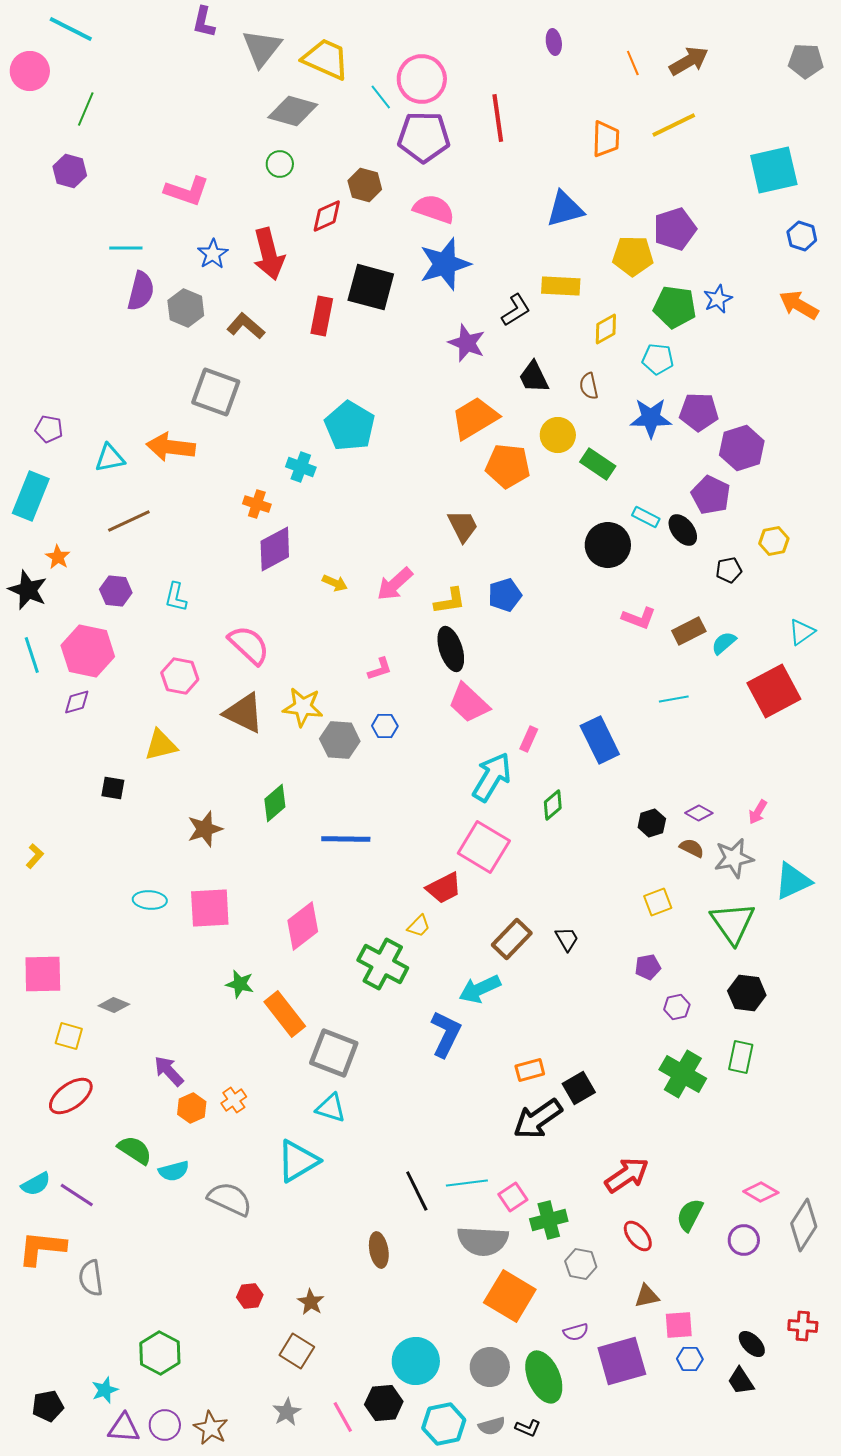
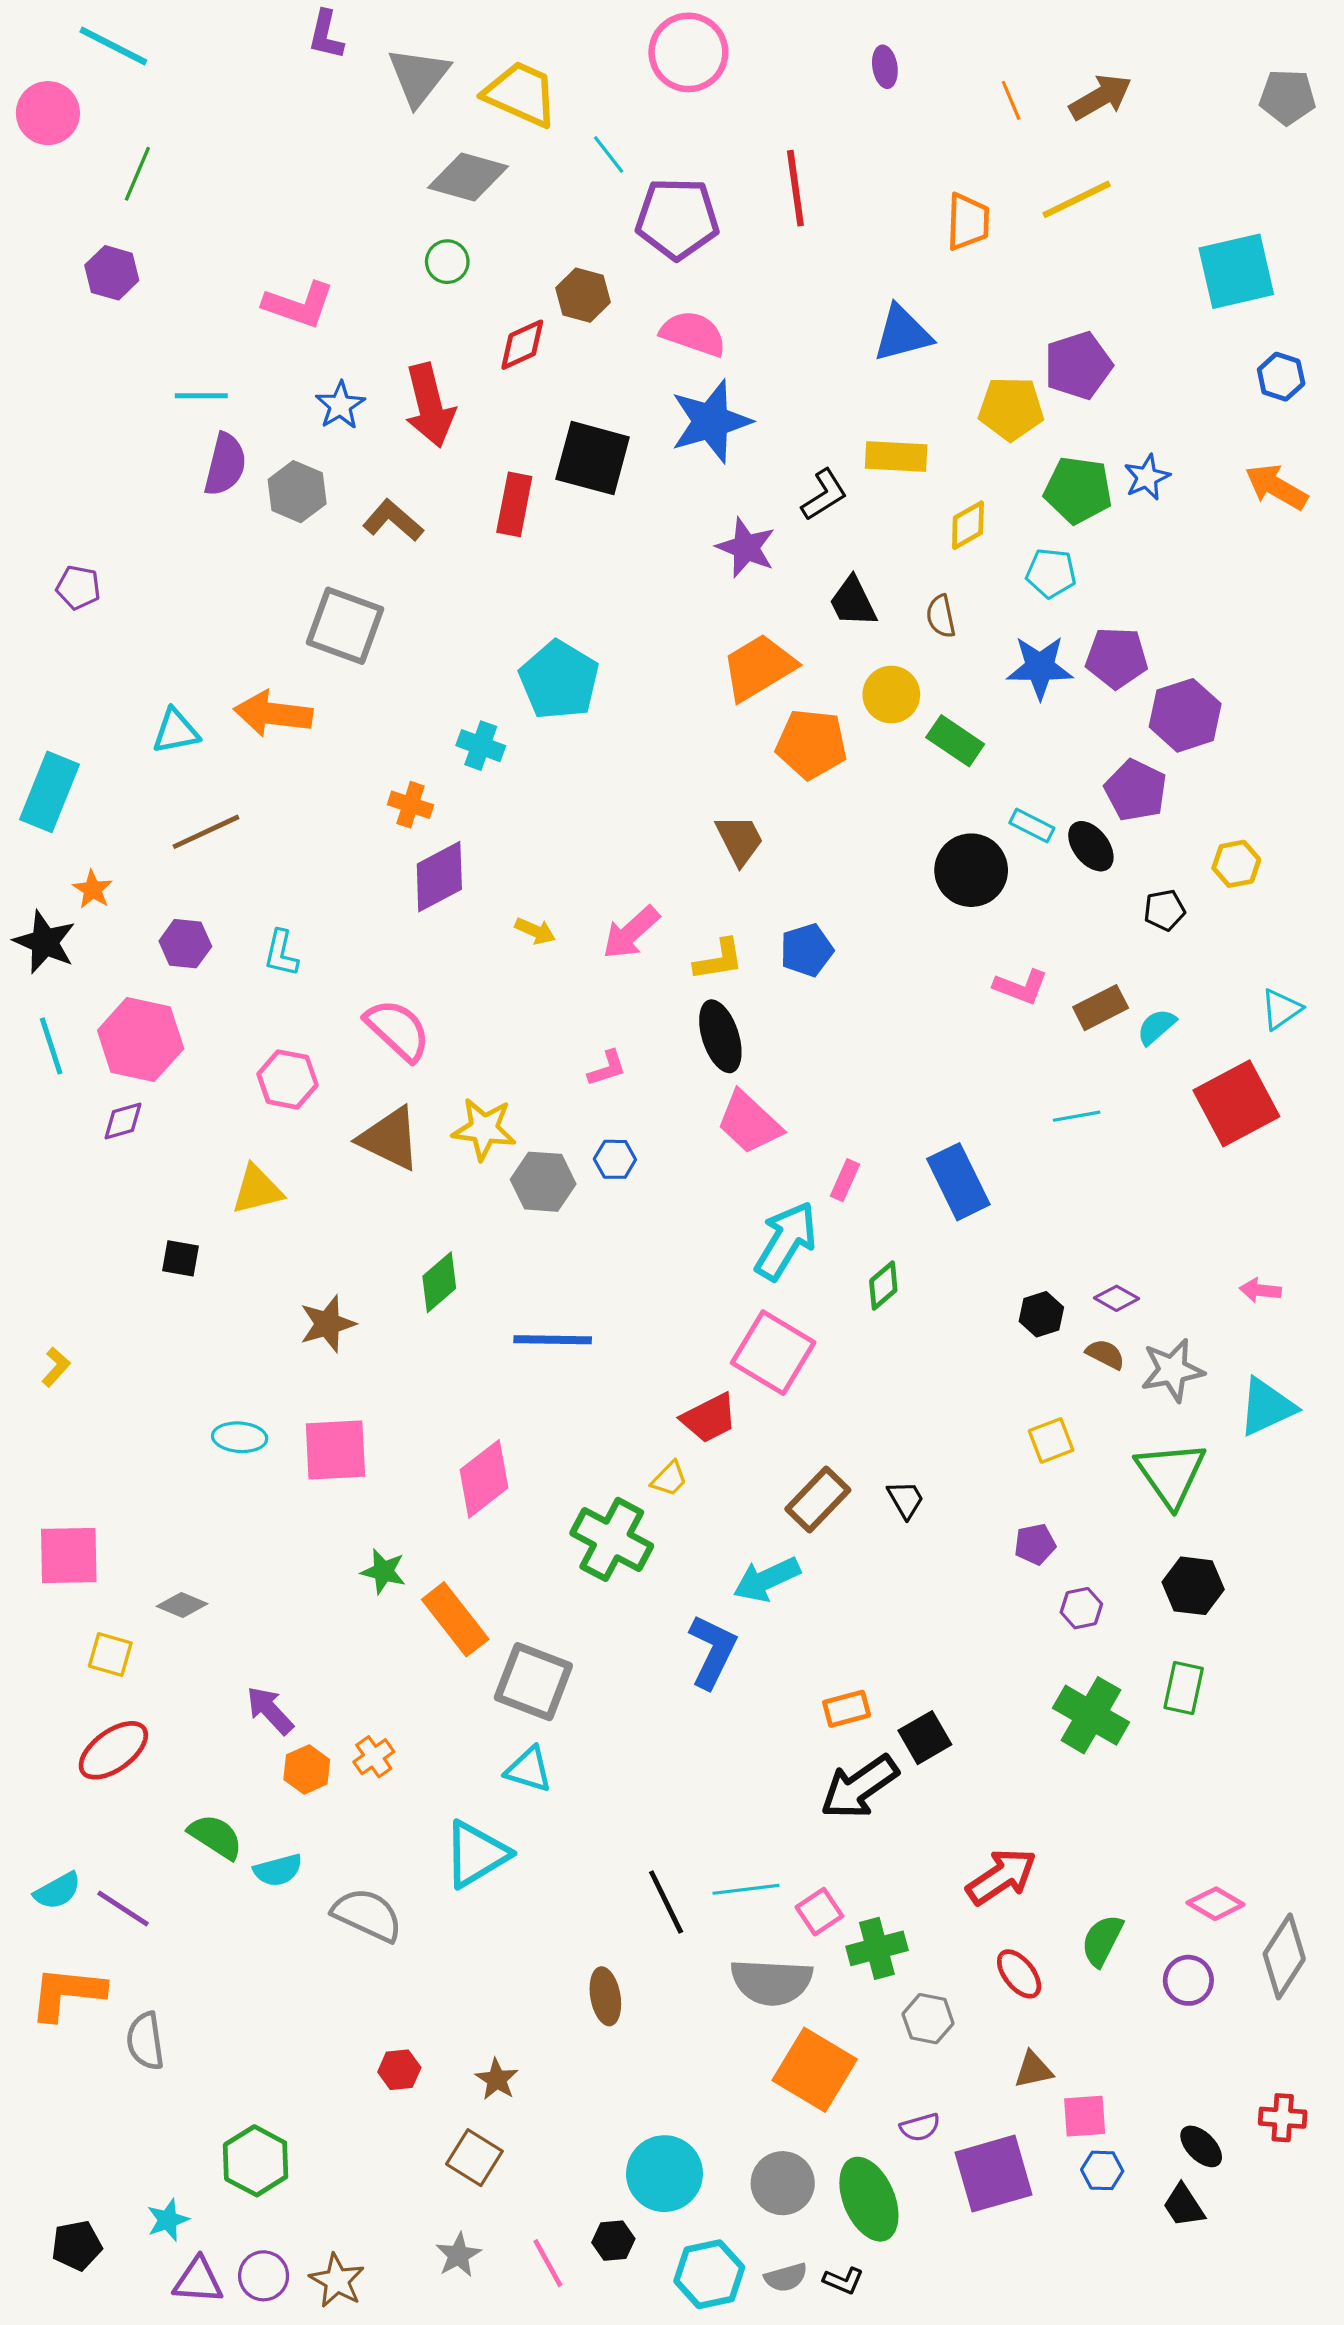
pink circle: (422, 79) -> (688, 52), moved
purple pentagon: (49, 429) -> (78, 587), moved
pink arrow: (758, 812) -> (1260, 1290), moved, turned 65
black hexagon: (384, 1403) -> (613, 2241), size x0.7

